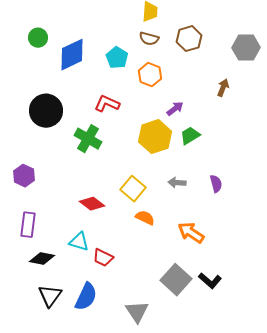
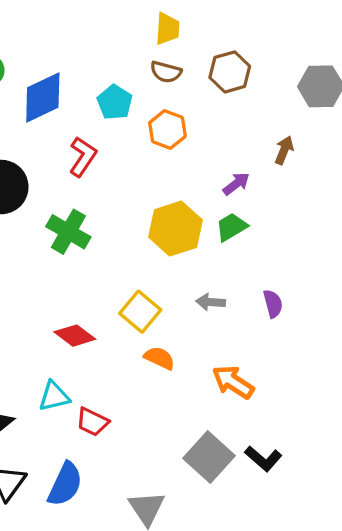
red L-shape: (107, 104) -> (83, 157), moved, turned 100
purple arrow: (175, 109) -> (236, 184), moved
cyan triangle: (79, 242) -> (54, 396), turned -30

